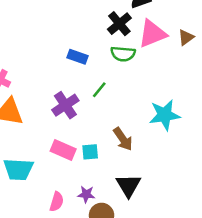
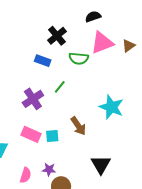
black cross: (119, 24) -> (57, 36), moved
cyan star: (165, 115) -> (111, 107), turned 30
black triangle: (128, 185) -> (101, 165), moved

